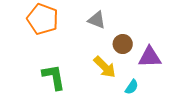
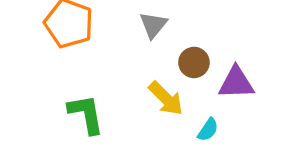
gray triangle: (97, 20) -> (153, 25), turned 48

